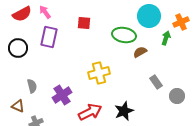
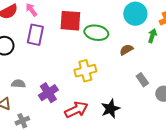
red square: (84, 23) -> (70, 21), size x1.6
green ellipse: (124, 35) -> (96, 33), moved
gray semicircle: (32, 86) -> (18, 84), turned -72

